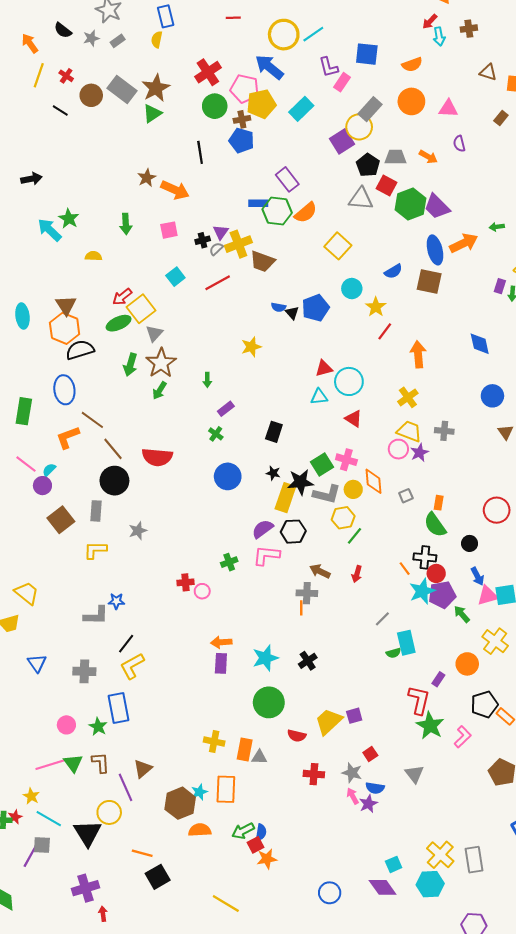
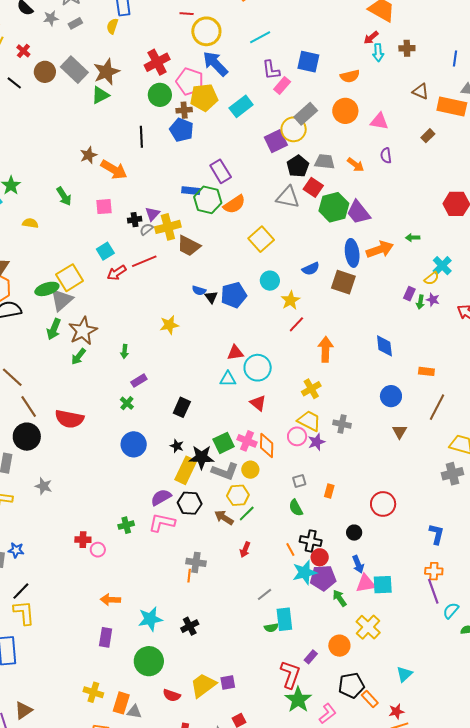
yellow circle: (284, 35) -> (206, 31), moved
green arrow: (126, 224) -> (64, 196), turned -36
red arrow: (122, 297) -> (117, 273), moved
gray triangle: (154, 333) -> (62, 300), moved, size x1.4
orange diamond: (373, 481) -> (267, 446), moved
green semicircle: (435, 525) -> (296, 508), moved, size x0.7
gray star: (138, 531) -> (44, 486), turned 30
brown arrow: (320, 571) -> (224, 518), moved
purple rectangle: (221, 663) -> (106, 637), moved
yellow L-shape: (132, 666) -> (24, 613), turned 108

